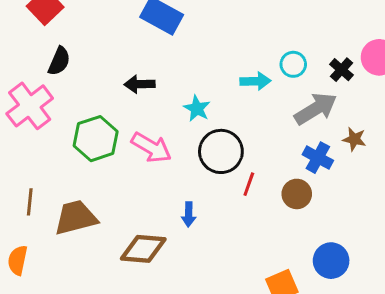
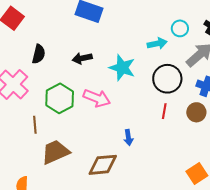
black semicircle: (59, 61) -> (39, 54), moved
cyan star: (197, 108) -> (122, 68), size x1.5
black circle: (221, 151) -> (167, 79), moved
brown line: (30, 202) -> (35, 125), moved

